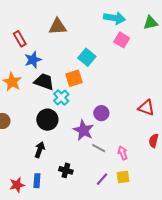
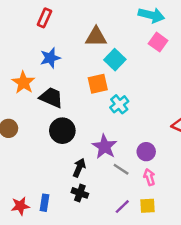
brown triangle: (58, 27) -> (96, 37), moved
red rectangle: (20, 39) -> (44, 18), moved, turned 49
black trapezoid: (44, 82) -> (51, 98), moved
cyan cross: (61, 97) -> (119, 104), moved
purple circle: (101, 113) -> (146, 152), moved
black arrow: (40, 150) -> (79, 168), moved

